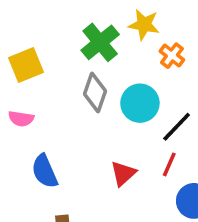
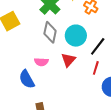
pink semicircle: (21, 119) -> (41, 62), moved
red triangle: (123, 173) -> (68, 60), moved

